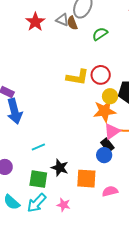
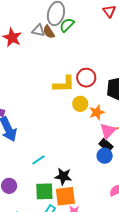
green semicircle: (100, 34) -> (67, 25), moved
yellow circle: (110, 96) -> (80, 104), moved
orange star: (105, 111) -> (97, 112), size x0.7
orange square: (86, 179) -> (65, 196), moved

